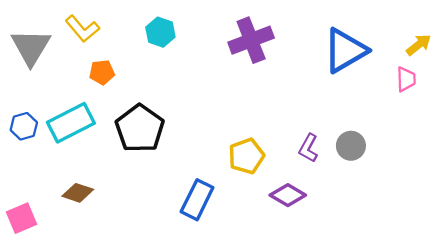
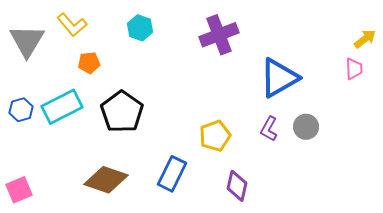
blue triangle: (345, 50) -> (279, 78), moved
brown diamond: (78, 193) -> (106, 180), moved, size x1.6
purple diamond: (288, 195) -> (237, 186), moved, turned 72

